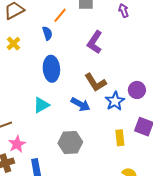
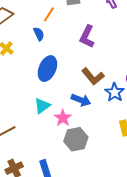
blue ellipse: (51, 69) -> (47, 69), turned 35
pink star: (17, 144) -> (63, 118), moved

